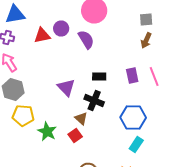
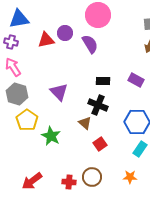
purple rectangle: (132, 76) -> (136, 80), turned -49
purple triangle: (66, 88) -> (59, 92), moved
yellow pentagon: (23, 116) -> (27, 120), turned 30
red square: (75, 136) -> (100, 144), moved

